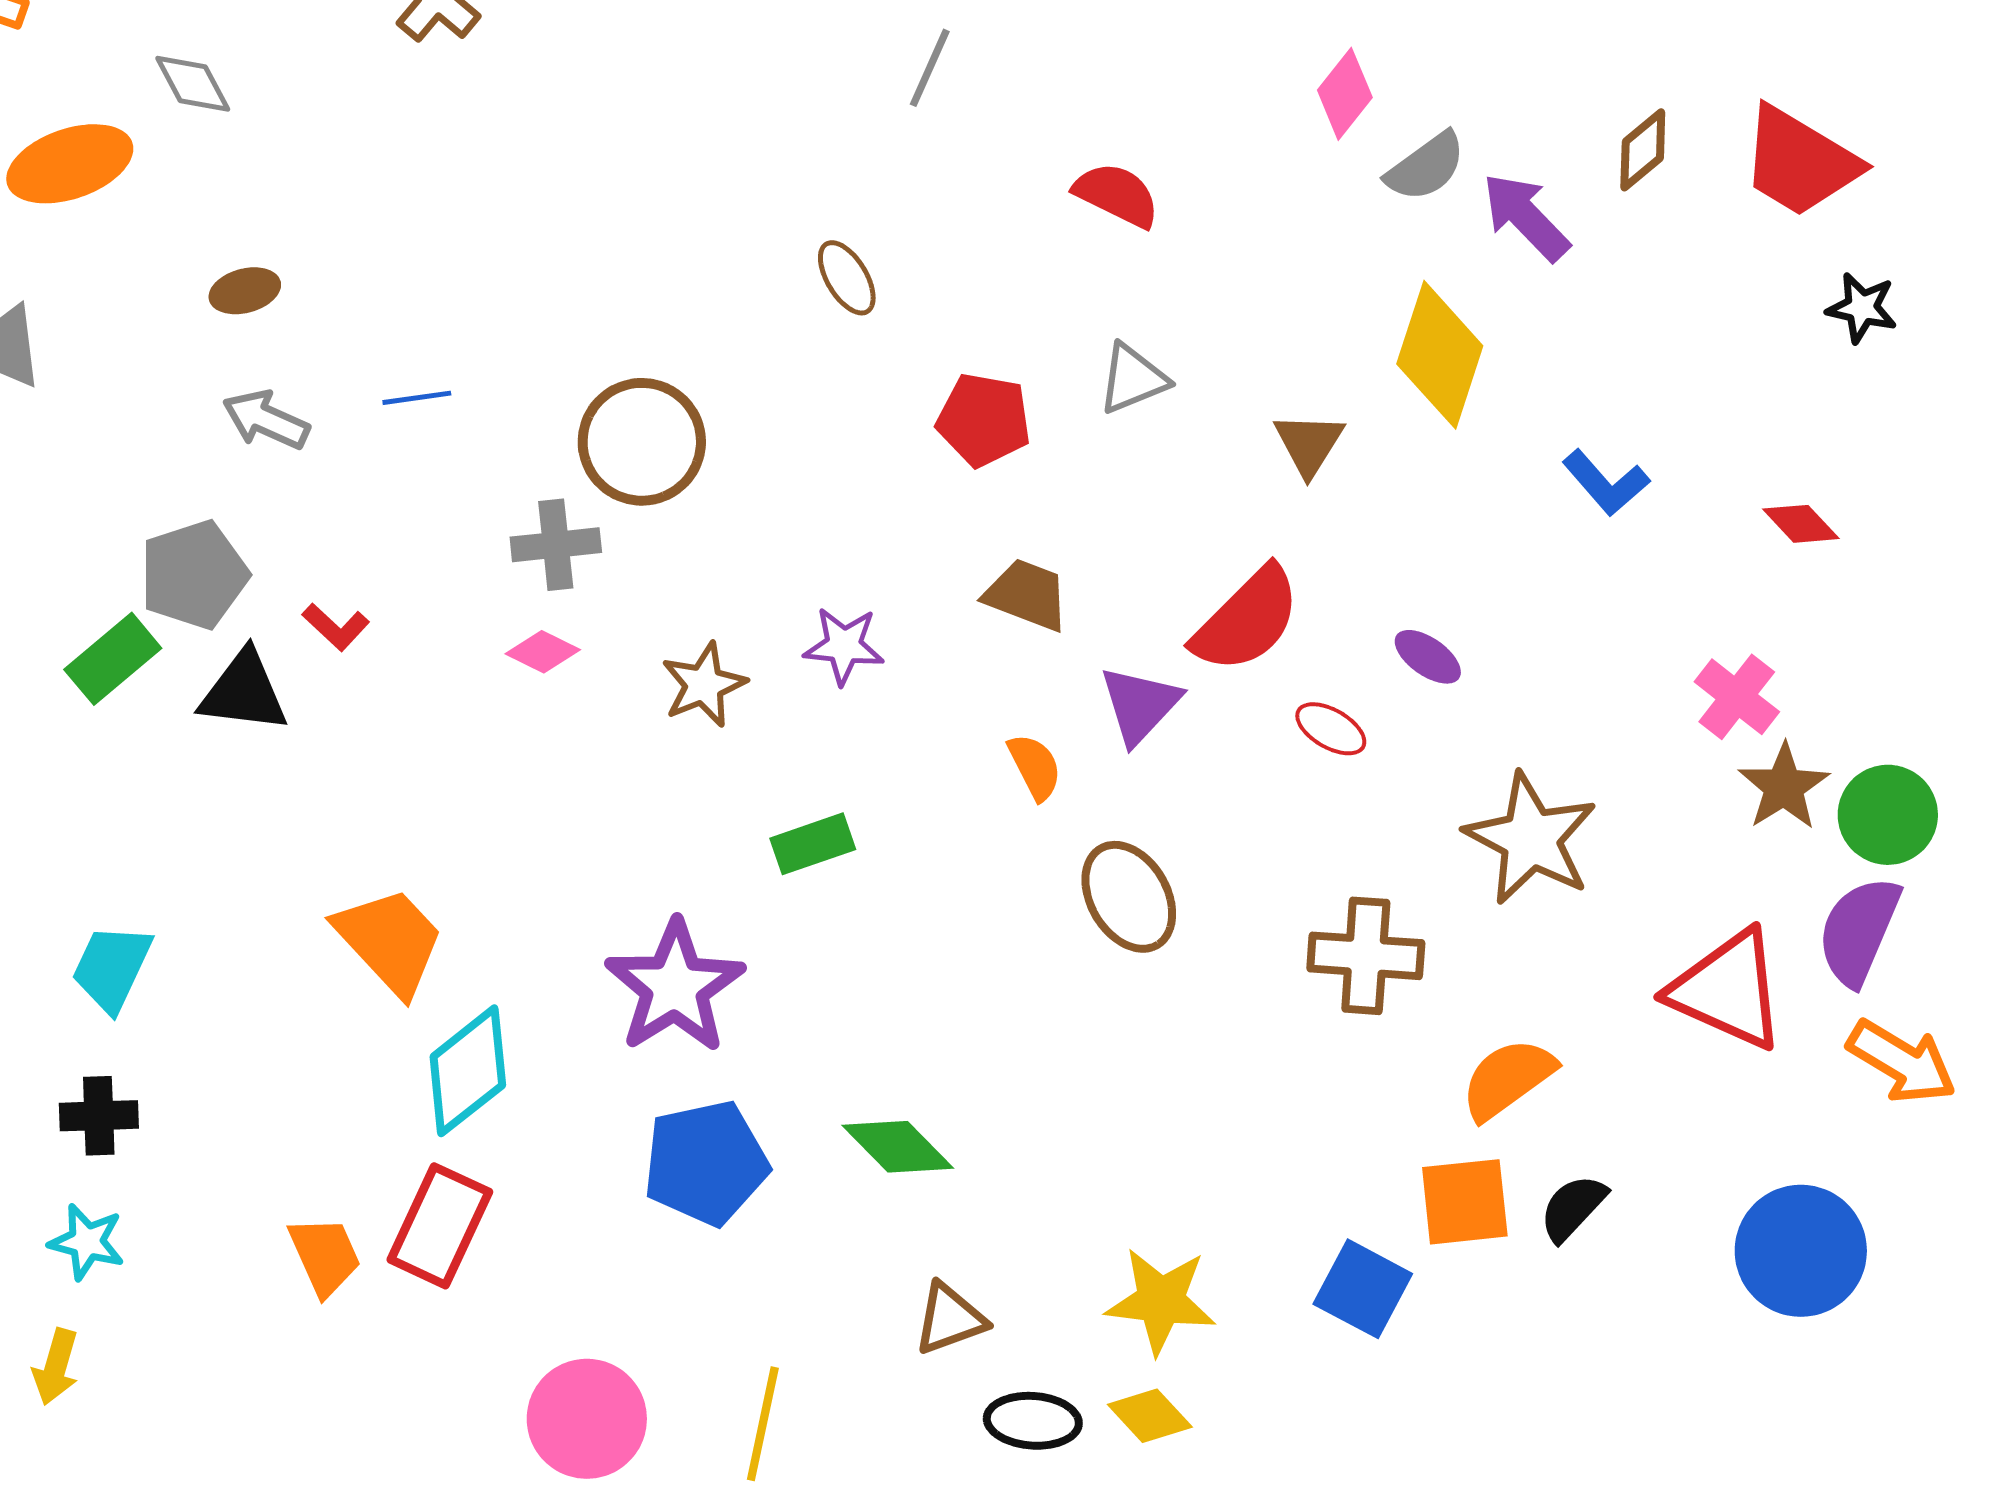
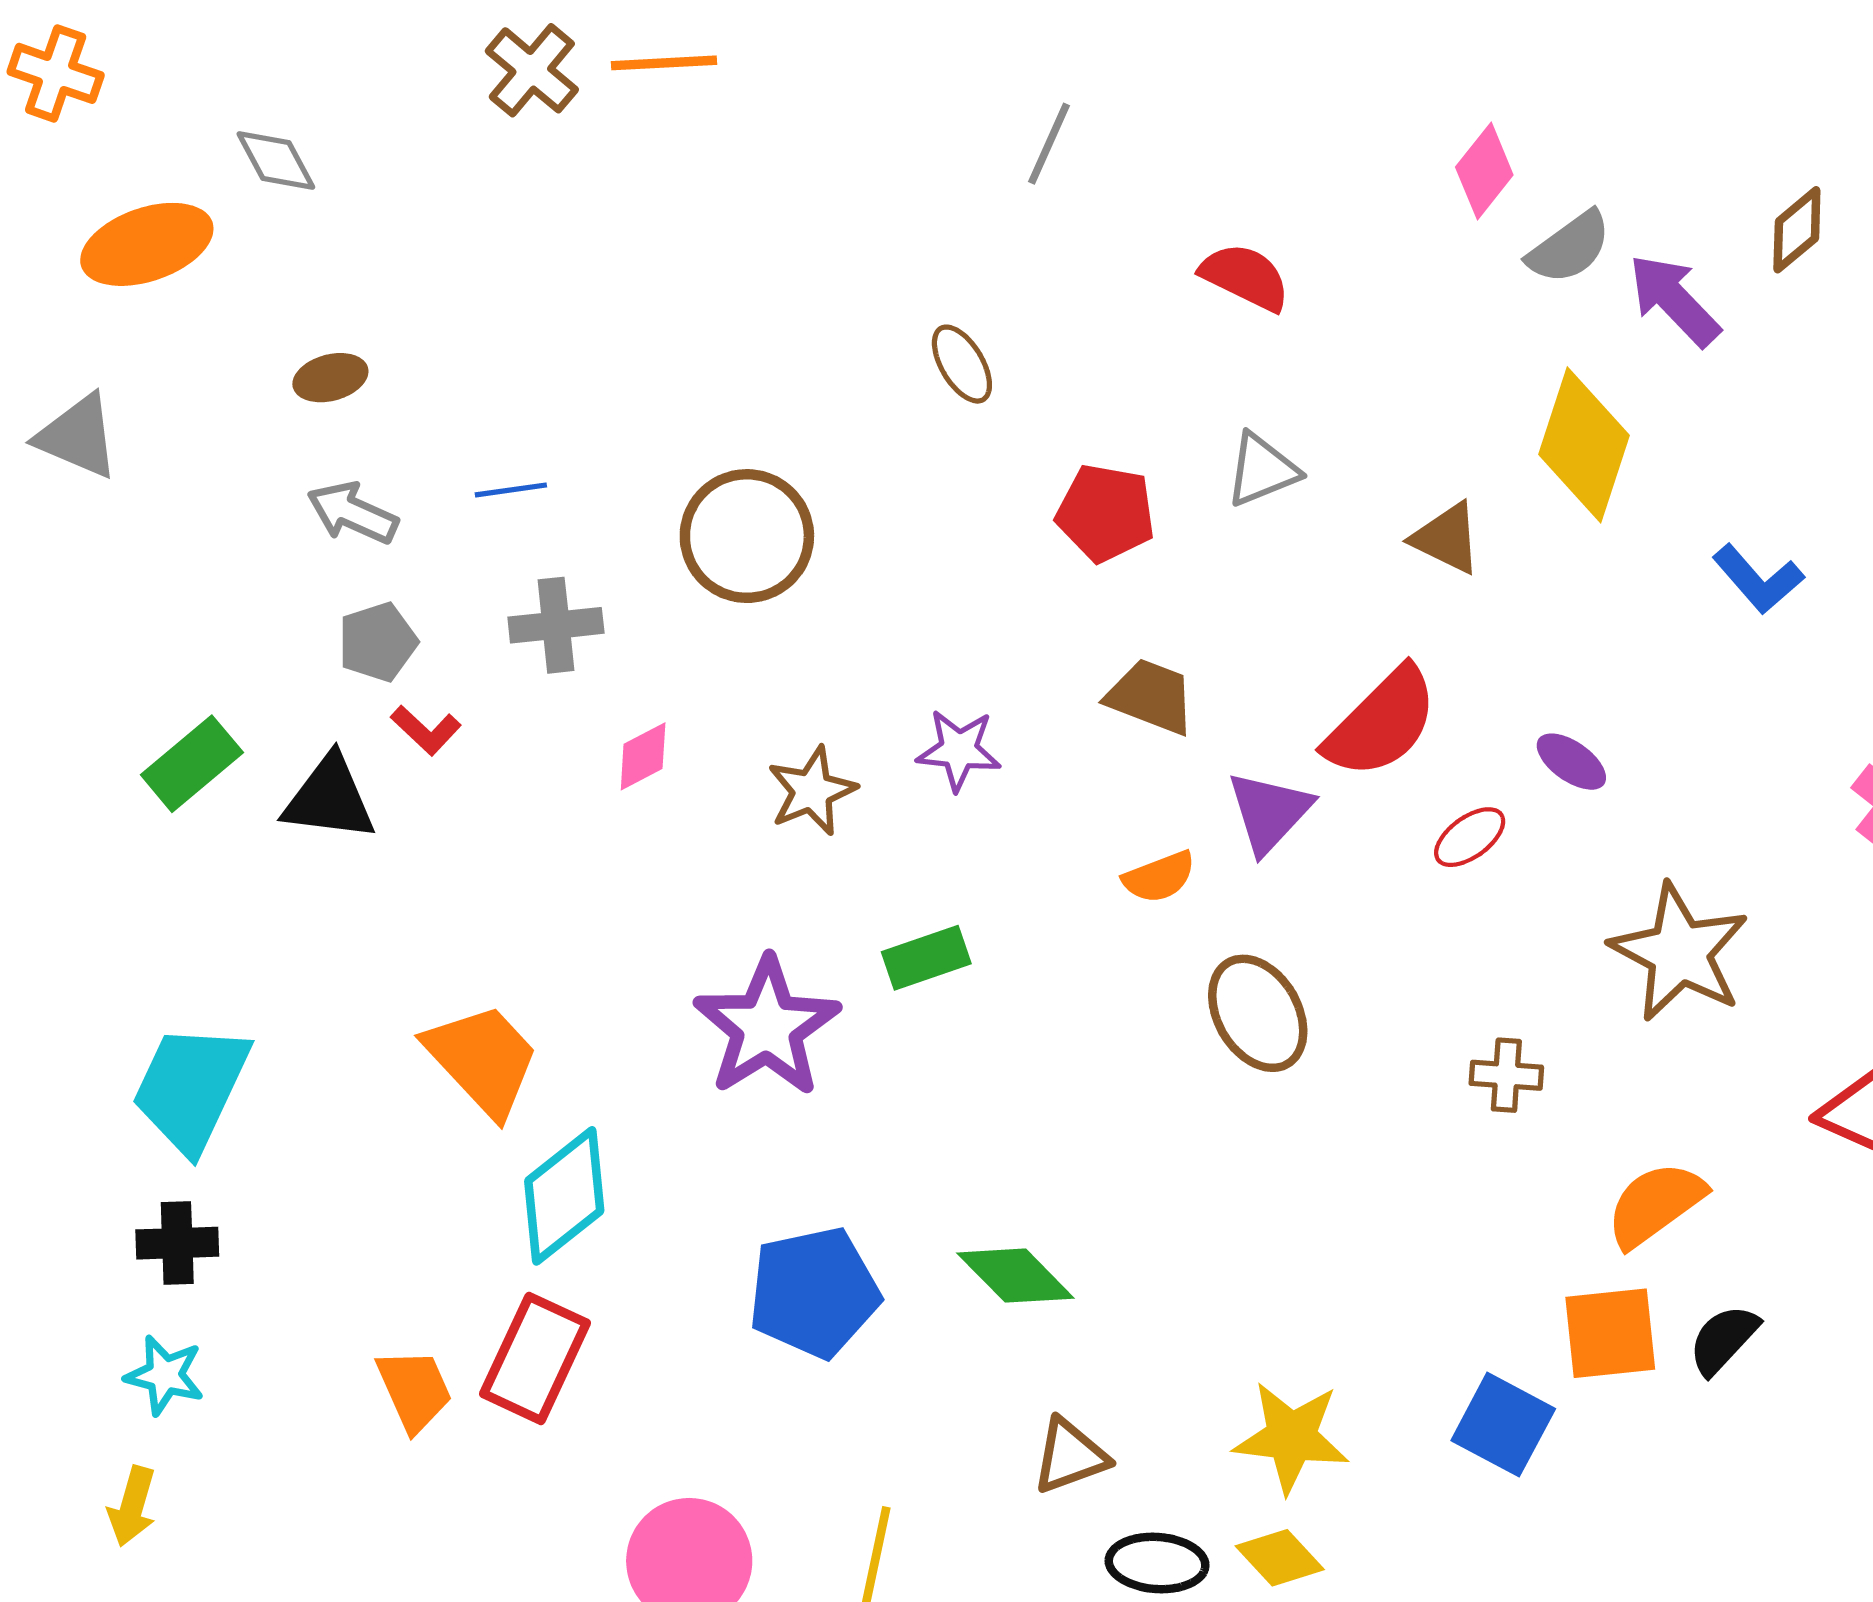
brown triangle: (1309, 444) -> (1447, 538), turned -36
gray cross: (556, 545) -> (556, 625), moved
gray pentagon: (194, 575) -> (378, 642), moved, size x0.7
pink diamond: (543, 652) -> (643, 756), turned -54
red ellipse: (1331, 729) -> (1470, 837), turned -66
orange semicircle: (1035, 767) -> (1159, 877), turned 96
brown cross: (1366, 956) -> (1506, 1075), size x0.6
cyan trapezoid: (112, 968) -> (191, 1088), size x1.4
purple star: (675, 987) -> (767, 1027), moved

